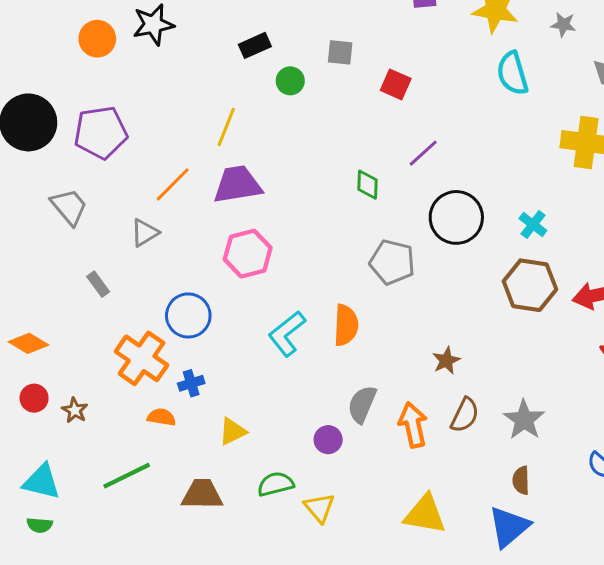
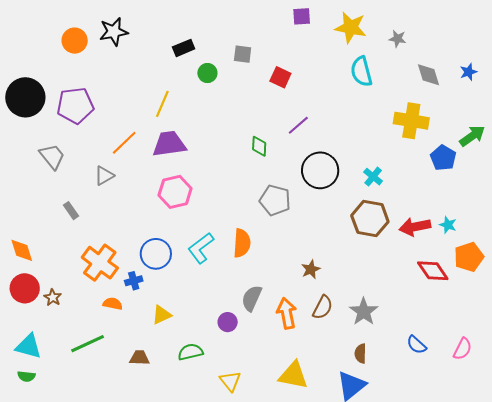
blue circle: (188, 315) -> (156, 254), moved
orange diamond: (29, 343) -> (22, 250), turned 40
red circle: (34, 398) -> (25, 288), size x1.5
brown trapezoid: (202, 494) -> (139, 358), size x0.7
yellow triangle: (319, 508) -> (230, 381), moved

